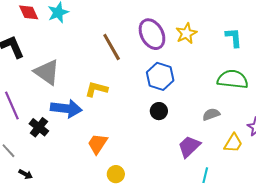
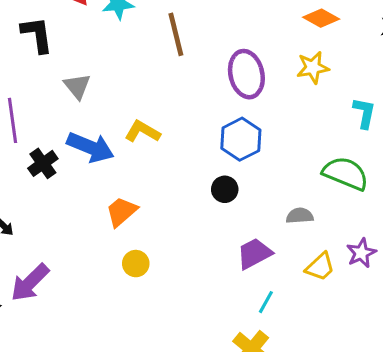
yellow star: (186, 33) -> (313, 68), moved
brown line: (112, 47) -> (176, 34), moved
gray triangle: (47, 72) -> (77, 86), size x0.7

